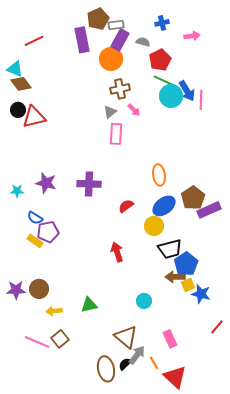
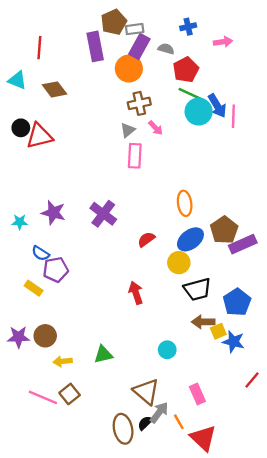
red line: (34, 41) -> (39, 48), turned -60
brown diamond: (21, 84) -> (54, 89), moved
purple cross: (89, 184) -> (103, 214), turned 35
yellow rectangle: (35, 241) -> (34, 288), moved
blue pentagon: (186, 264) -> (237, 302), moved

